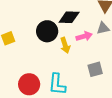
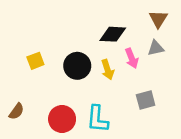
black circle: (47, 31) -> (77, 66), moved
pink arrow: (84, 36) -> (132, 58), turned 84

